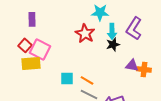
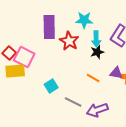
purple rectangle: (32, 19) -> (49, 27), moved, size x1.6
cyan square: (67, 78) -> (51, 86), turned -32
orange line: (87, 80) -> (93, 78), moved

